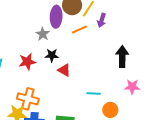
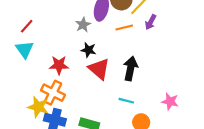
black arrow: (122, 57) -> (131, 69), moved
red star: (27, 62) -> (59, 65), moved
red triangle: (64, 70) -> (99, 69), size x1.5

